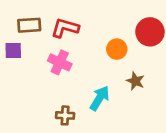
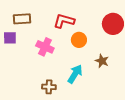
red L-shape: (65, 28) -> (64, 21), moved
orange circle: (117, 49) -> (79, 40), moved

